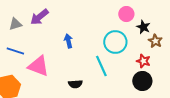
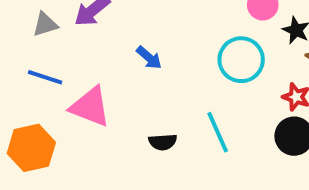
blue arrow: (68, 41) -> (149, 58), turned 144
cyan line: (101, 66) -> (218, 132), moved

